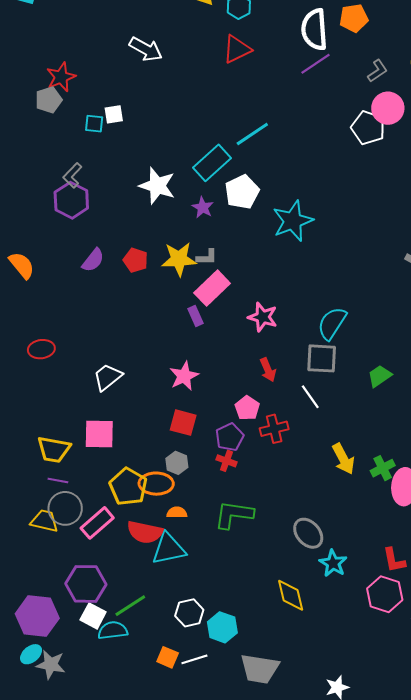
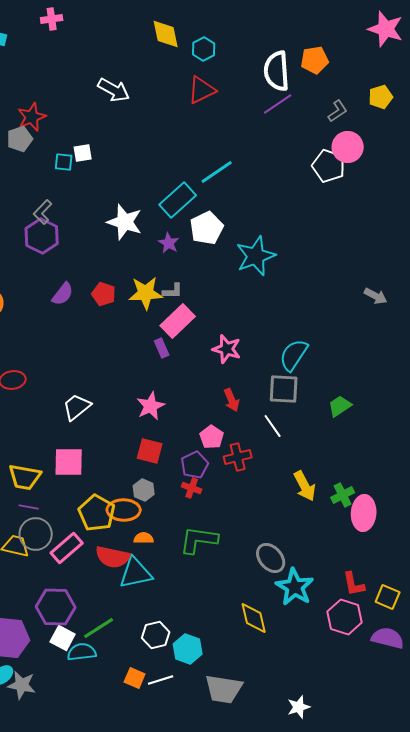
cyan star: (333, 563) -> (295, 587), size x1.4

